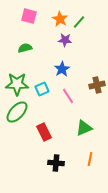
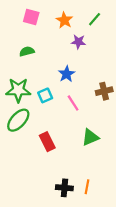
green line: (79, 22) -> (95, 19), moved
purple star: (65, 40) -> (78, 42), moved
orange line: (90, 159) -> (87, 187), moved
black cross: (56, 163) -> (64, 188), moved

